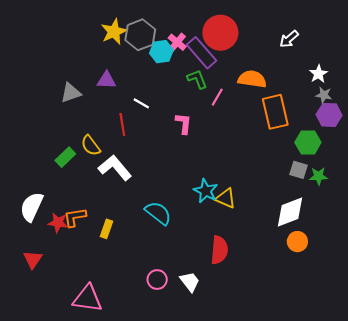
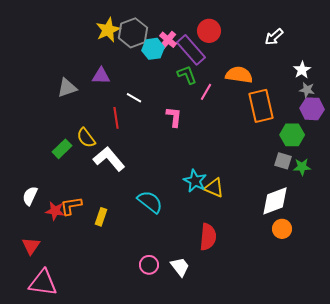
red circle: (220, 33) -> (209, 31), size x0.7
white semicircle: (32, 207) -> (30, 196), size x0.7
pink triangle: (88, 299) -> (43, 283), moved

